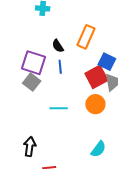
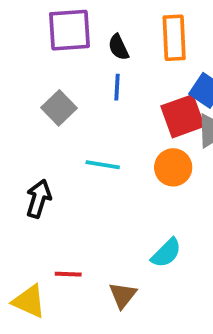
orange rectangle: (86, 37) -> (174, 38), turned -35
purple square: (34, 63) -> (70, 30), moved, turned -30
black arrow: (30, 147) -> (39, 199), moved

